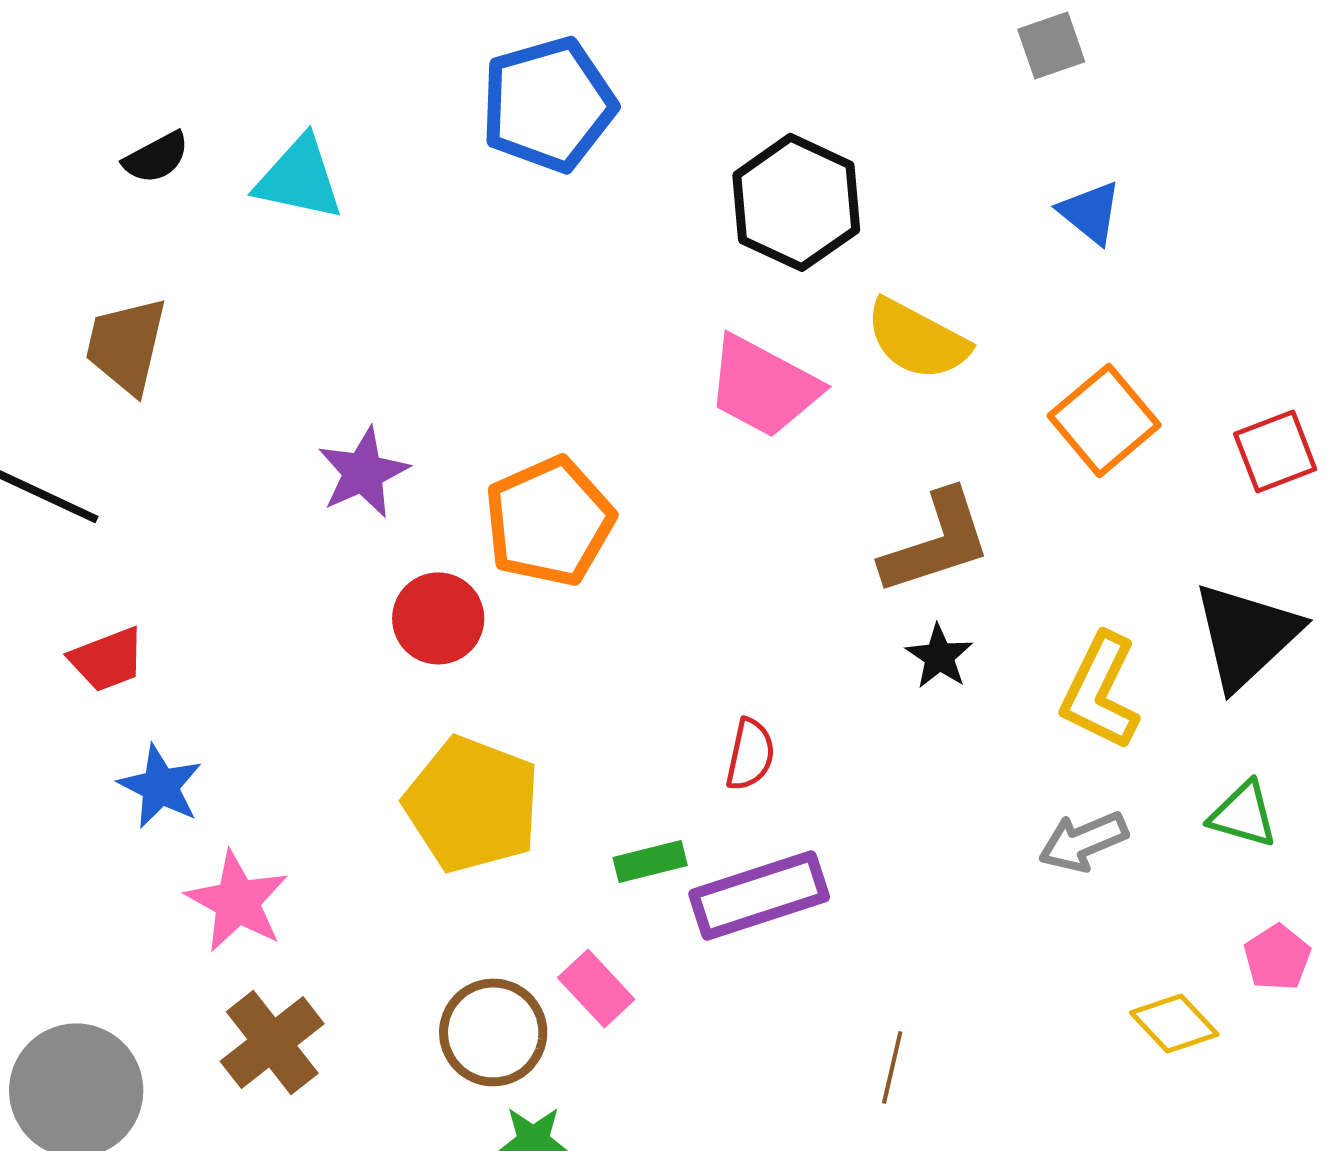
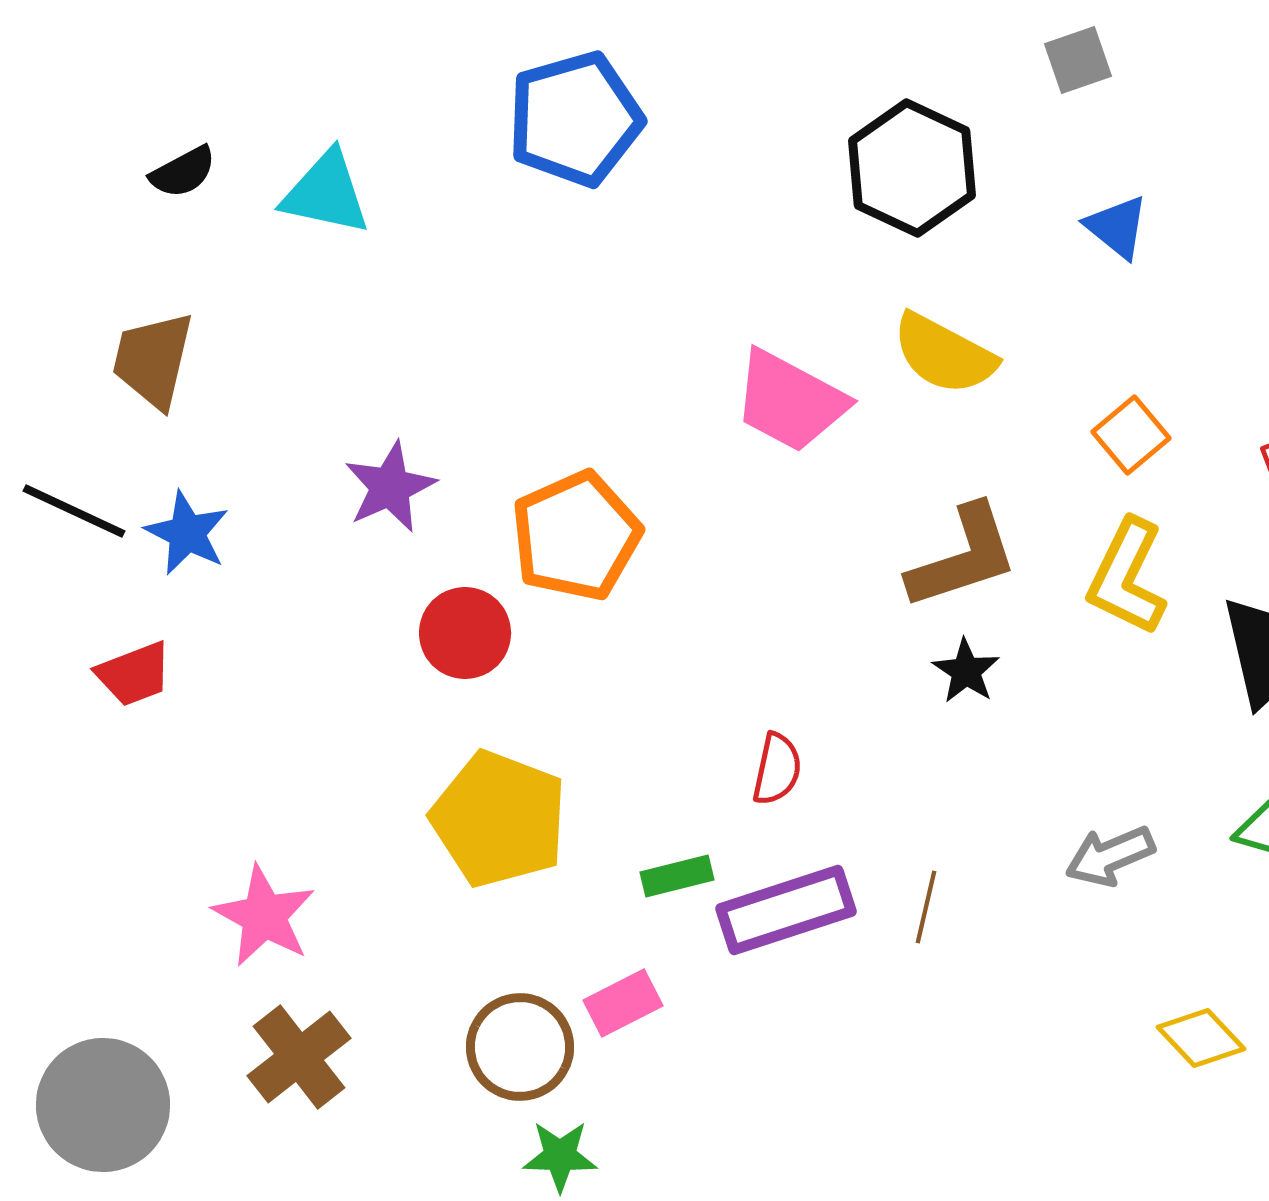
black hexagon: (796, 202) -> (912, 168), moved
orange square: (1104, 420) -> (1131, 435), size x0.7
yellow L-shape: (1100, 691) -> (1127, 577), moved
blue star: (160, 786) -> (187, 533), moved
pink rectangle: (596, 988) -> (623, 1003), turned -74
brown line: (892, 1067) -> (926, 907), moved

